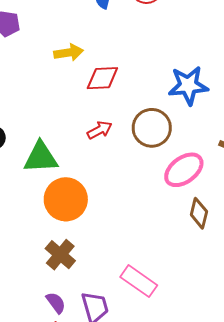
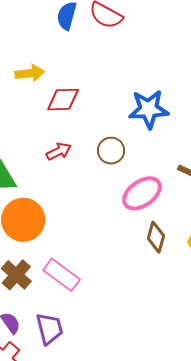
brown circle: (152, 128) -> (111, 151), size x0.7
pink rectangle: (139, 281) -> (62, 275), moved

